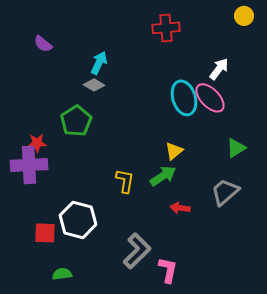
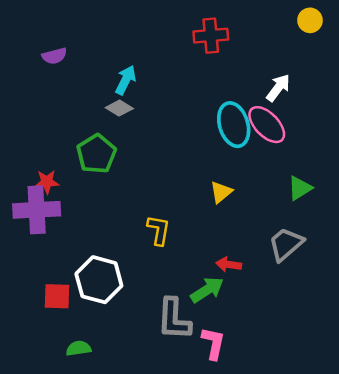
purple semicircle: (43, 44) -> (54, 56), turned -54
green arrow: (163, 176) -> (207, 290), moved
gray L-shape: (137, 251) -> (174, 319), turned 138

